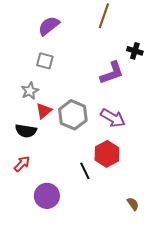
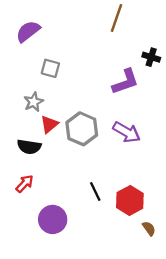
purple semicircle: (49, 26) -> (28, 31), moved
red hexagon: (107, 154) -> (130, 200), moved

